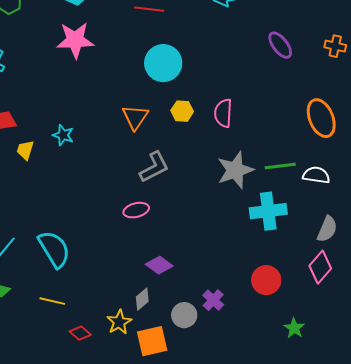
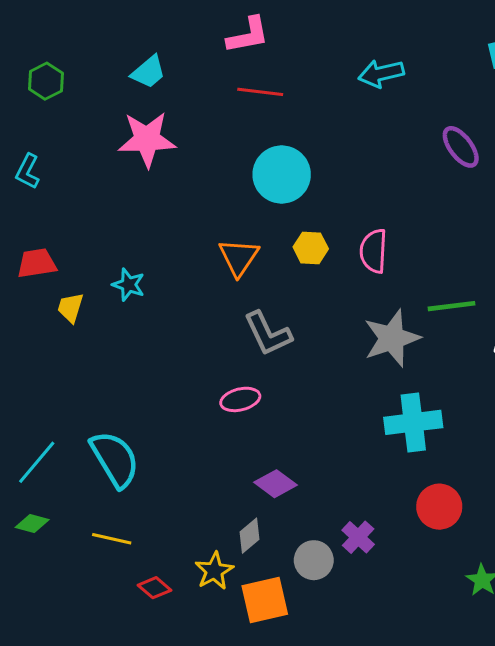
green line: (280, 166) -> (452, 306), moved
gray L-shape: (154, 167) -> (268, 334), turned 92
cyan cross: (268, 211) -> (413, 422), moved

